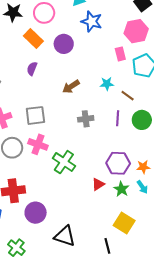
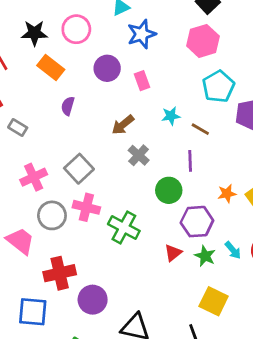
blue star: (92, 21) -> (142, 34), turned -30
orange rectangle: (33, 38) -> (51, 67), moved
pink rectangle: (120, 54) -> (142, 81), moved
gray square: (35, 115) -> (79, 169), turned -30
gray cross: (86, 119) -> (139, 155), moved, turned -35
green circle: (142, 120) -> (169, 190), moved
orange star: (143, 167) -> (227, 194), moved

